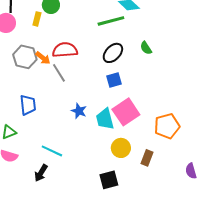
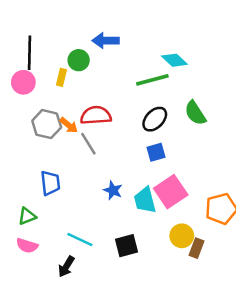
green semicircle: (146, 48) -> (195, 113), size x1.5
yellow circle: (121, 148) -> (182, 236), moved
black square: (109, 180) -> (126, 246), moved

